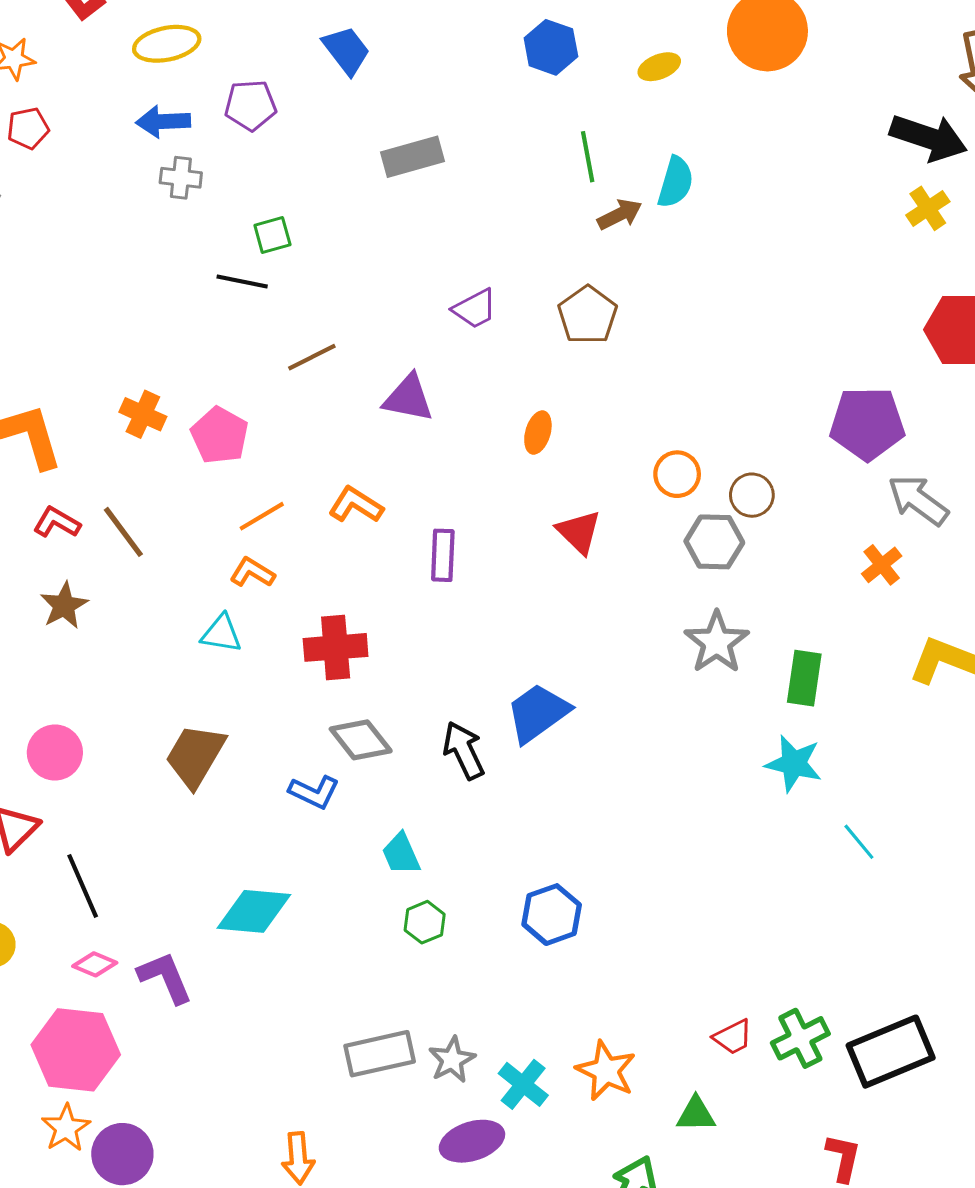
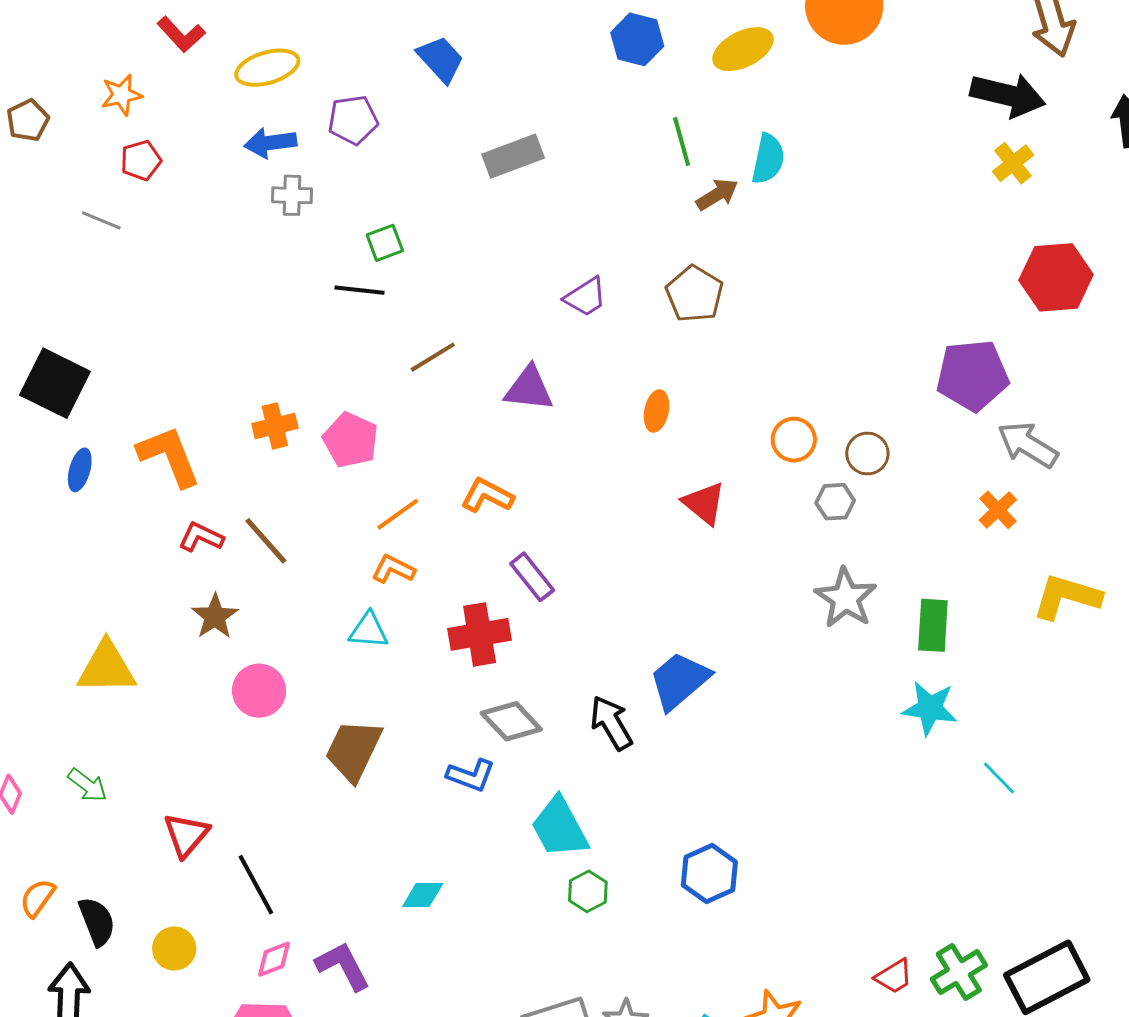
yellow ellipse: (659, 67) -> (743, 49), size x1.5
orange cross: (143, 414) -> (275, 426), turned -33
gray hexagon: (714, 542) -> (835, 502), size x0.7
purple rectangle: (443, 555) -> (532, 577), moved, turned -36
pink circle: (55, 753) -> (259, 691), moved
cyan trapezoid: (401, 854) -> (560, 828), size x1.5
cyan diamond: (254, 911) -> (423, 895), size x0.6
pink diamond: (95, 964) -> (274, 959), turned -39

